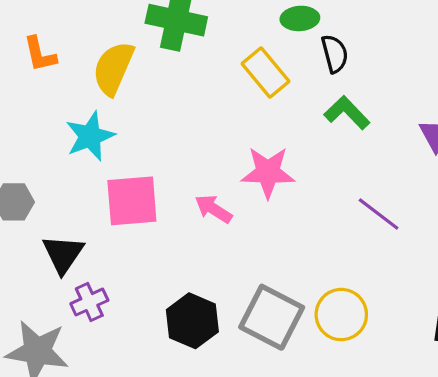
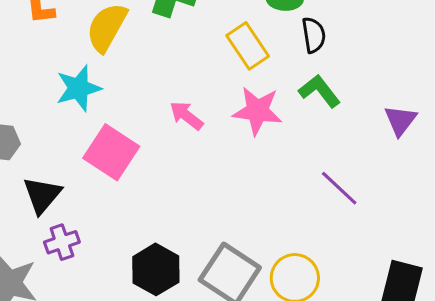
pink star: (268, 172) -> (257, 111), moved
pink square: (132, 201) -> (111, 152), turned 32
pink arrow: (213, 209) -> (186, 116), moved

